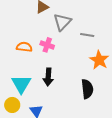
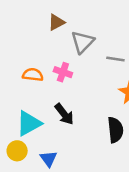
black arrow: (48, 77) -> (64, 114), turned -42
cyan triangle: (21, 84) -> (29, 123), turned 30

